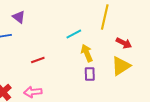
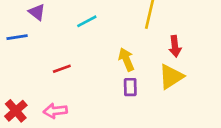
cyan line: (74, 34) -> (87, 21), moved
red arrow: (124, 43) -> (175, 46), turned 56

